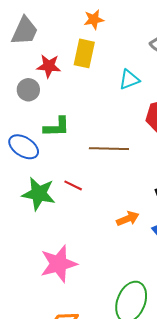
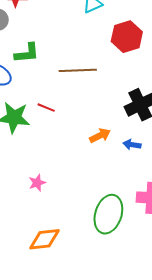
pink star: (58, 264) -> (37, 183), size x0.5

